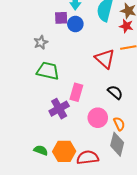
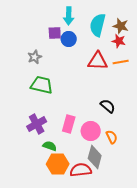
red triangle: (105, 59) -> (98, 61), moved, turned -40
pink rectangle: (76, 92) -> (69, 124), moved
purple cross: (59, 109) -> (37, 124), moved
gray diamond: (117, 144) -> (95, 157), moved
green semicircle: (41, 150) -> (50, 146), moved

